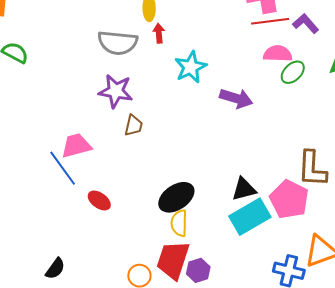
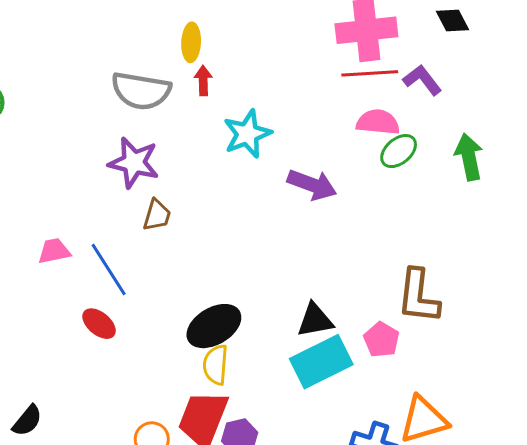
pink trapezoid: (76, 146) -> (54, 251), moved, size x0.7
blue line: (63, 168) -> (109, 270), moved
pink pentagon: (289, 199) -> (381, 340), size x0.6

